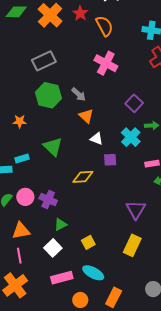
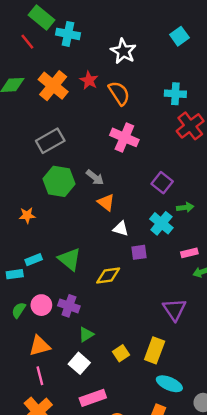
green triangle: (53, 147) -> (70, 259), moved
yellow rectangle: (132, 245) -> (155, 350), moved
cyan ellipse: (93, 273) -> (169, 384), moved

